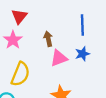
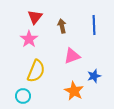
brown arrow: (48, 39) -> (62, 26), moved
blue star: (82, 54) -> (94, 76), moved

